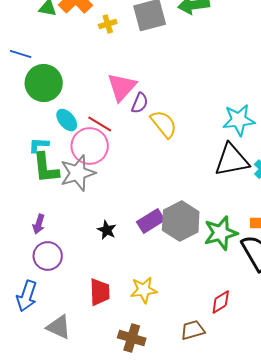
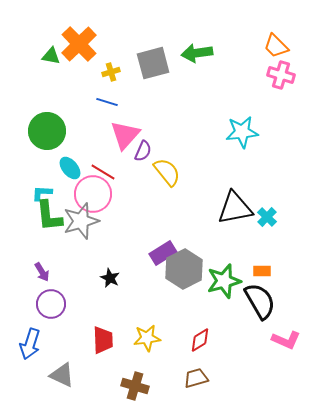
blue line: (21, 54) -> (107, 102), moved
cyan star: (239, 120) -> (242, 132), moved
purple rectangle: (151, 221) -> (163, 253), moved
purple arrow: (39, 224) -> (42, 272), turned -48
red diamond: (221, 302) -> (200, 340), moved

